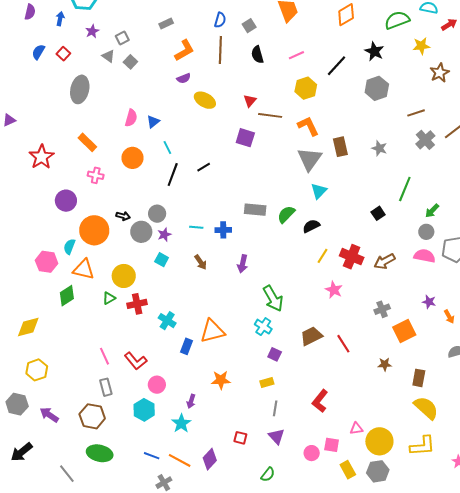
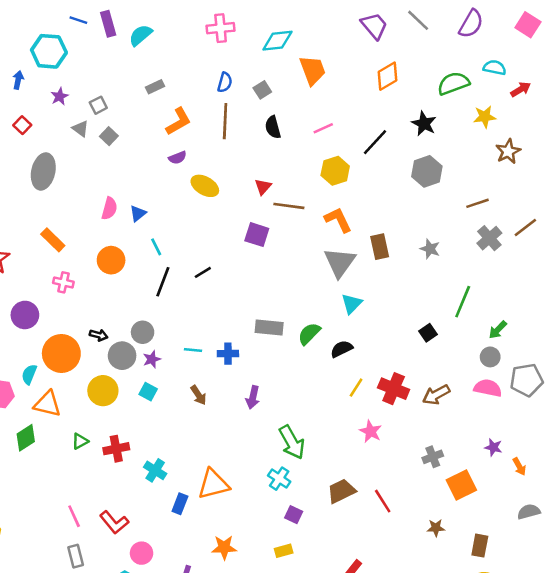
yellow circle: (124, 276) -> (103, 391), moved

